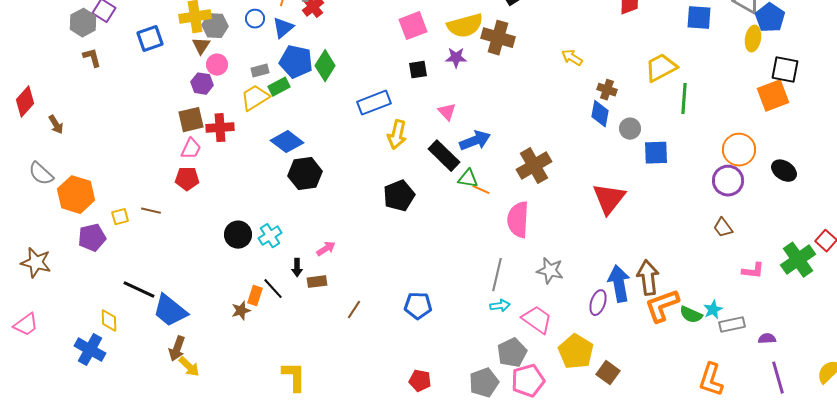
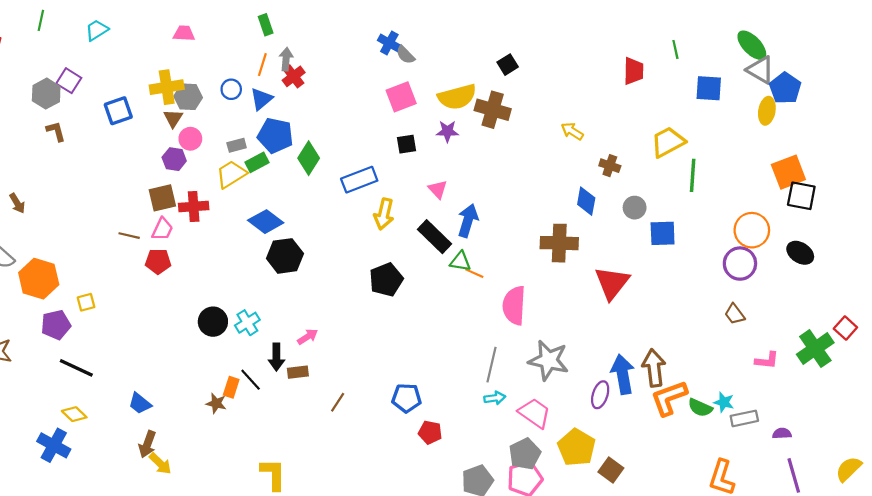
green diamond: (325, 66) -> (309, 158), moved
black square: (785, 70) -> (801, 196), moved
blue diamond: (600, 114) -> (586, 201), moved
blue arrow: (475, 141) -> (468, 220), turned -52
brown cross: (534, 166) -> (559, 243), moved, turned 32
brown line: (151, 211) -> (129, 236), moved
black arrow: (297, 268) -> (276, 357), size x1.4
gray star: (550, 271) -> (549, 360), size x1.4
black line: (139, 290) -> (76, 368), moved
cyan star: (713, 310) -> (724, 402), turned -30
blue trapezoid: (170, 311) -> (140, 403), size x0.6
brown star: (241, 311) -> (216, 403), turned 30
yellow diamond: (109, 321) -> (74, 414), turned -45
gray pentagon: (512, 353) -> (525, 454), moved
red pentagon: (420, 381) -> (430, 432), moved

